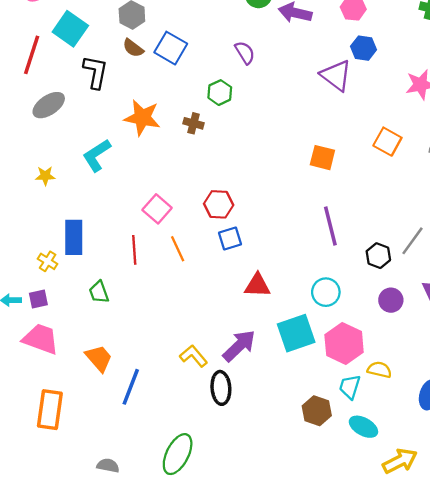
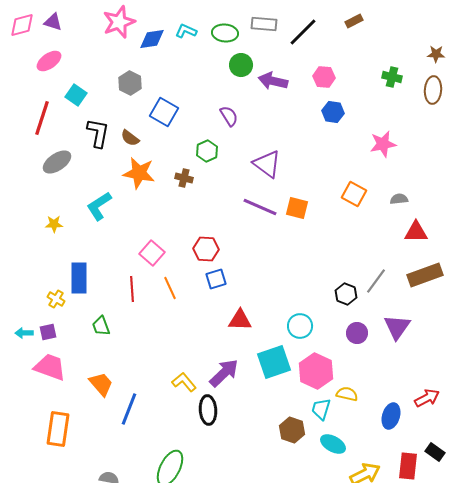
cyan square: (70, 29) -> (76, 95), size x0.7
brown semicircle: (133, 48) -> (130, 138), moved
purple triangle: (336, 75) -> (267, 164), moved
purple line: (330, 226) -> (260, 207), moved, turned -52

